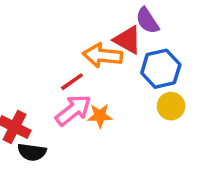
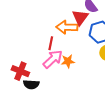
red triangle: (128, 40) -> (80, 17), turned 42
red line: (72, 82) -> (51, 43), turned -40

